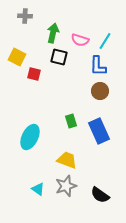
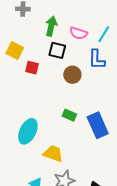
brown circle: (100, 91) -> (72, 75), moved
green rectangle: (71, 121) -> (69, 115), turned -48
yellow trapezoid: (67, 160) -> (53, 154), moved

